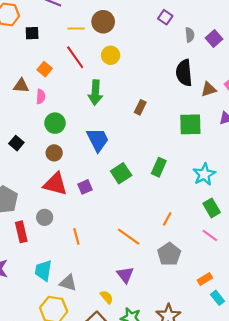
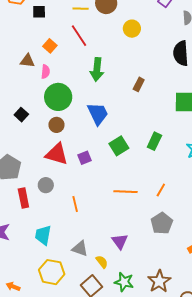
yellow circle: (111, 55) -> (132, 29), moved
green circle: (55, 123) -> (58, 97), size x1.4
orange line: (129, 237) -> (126, 192), moved, turned -35
gray triangle: (68, 283) -> (80, 249), moved

